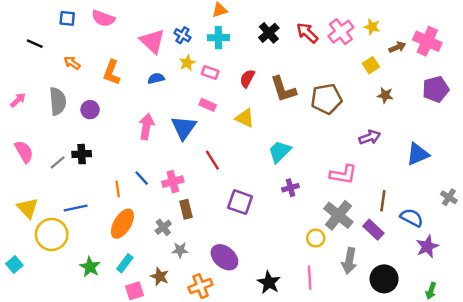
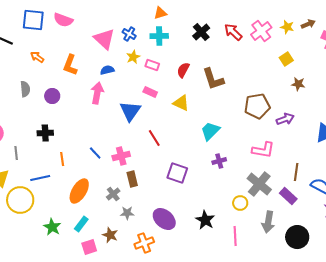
blue square: (67, 18) -> (33, 20), size x1.6
brown arrow: (397, 47) -> (308, 24), moved
brown pentagon: (326, 99) -> (257, 106), moved
gray semicircle: (58, 101) -> (25, 89), size x0.7
pink arrow: (146, 126) -> (97, 93), moved
gray line: (58, 162) -> (16, 153), moved, turned -56
orange line: (118, 189) -> (62, 159), moved
black star: (269, 282) -> (205, 220), moved

